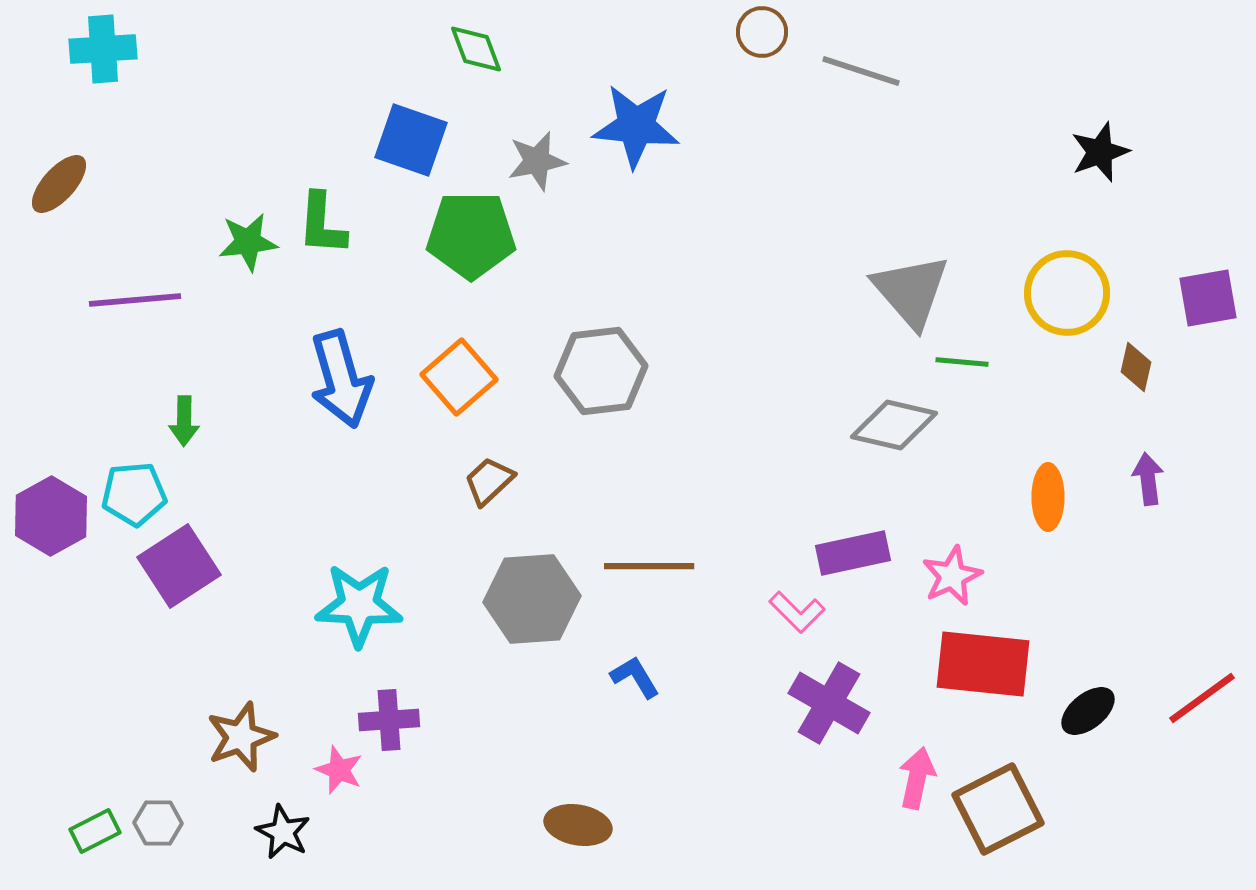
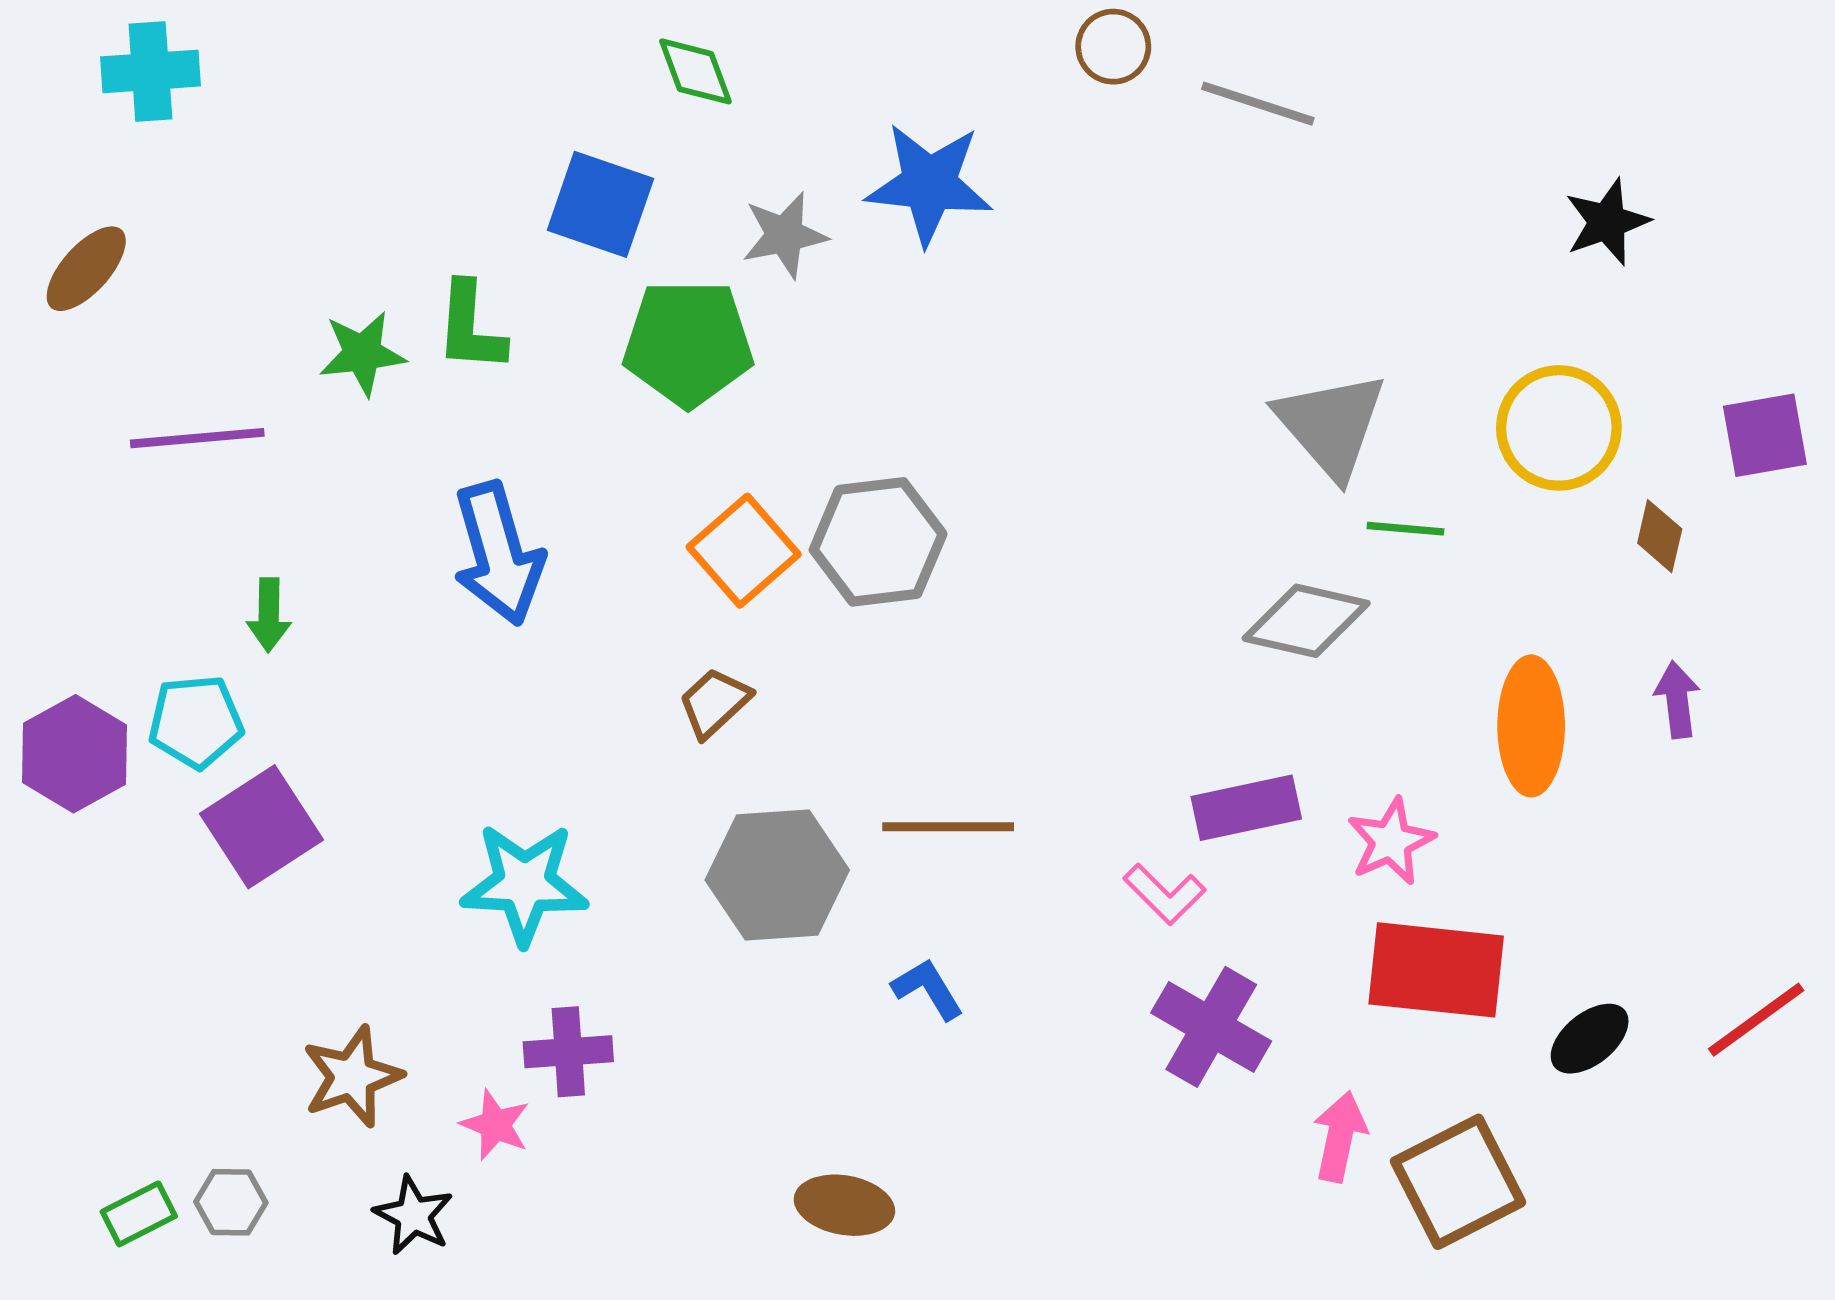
orange square: (459, 377) -> (744, 551), moved
orange ellipse: (1048, 497) -> (1531, 726), size x1.4

